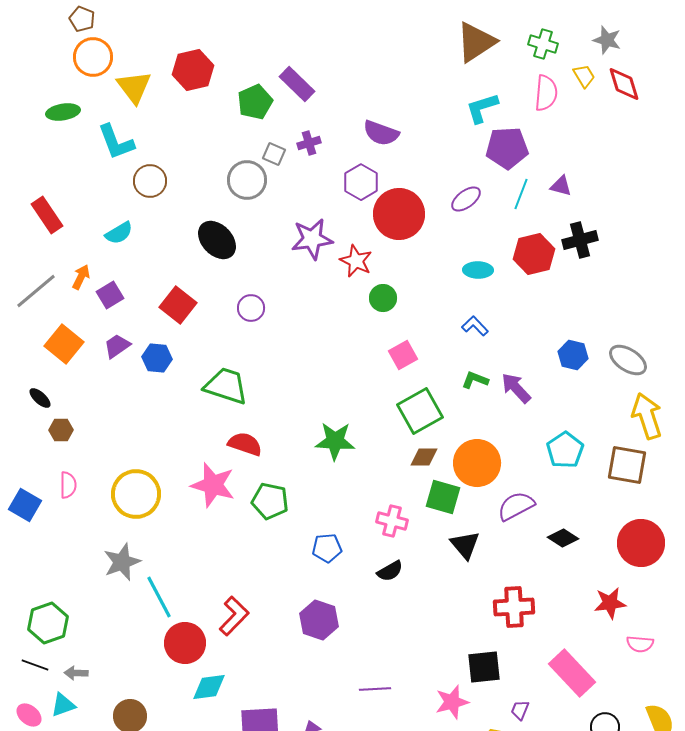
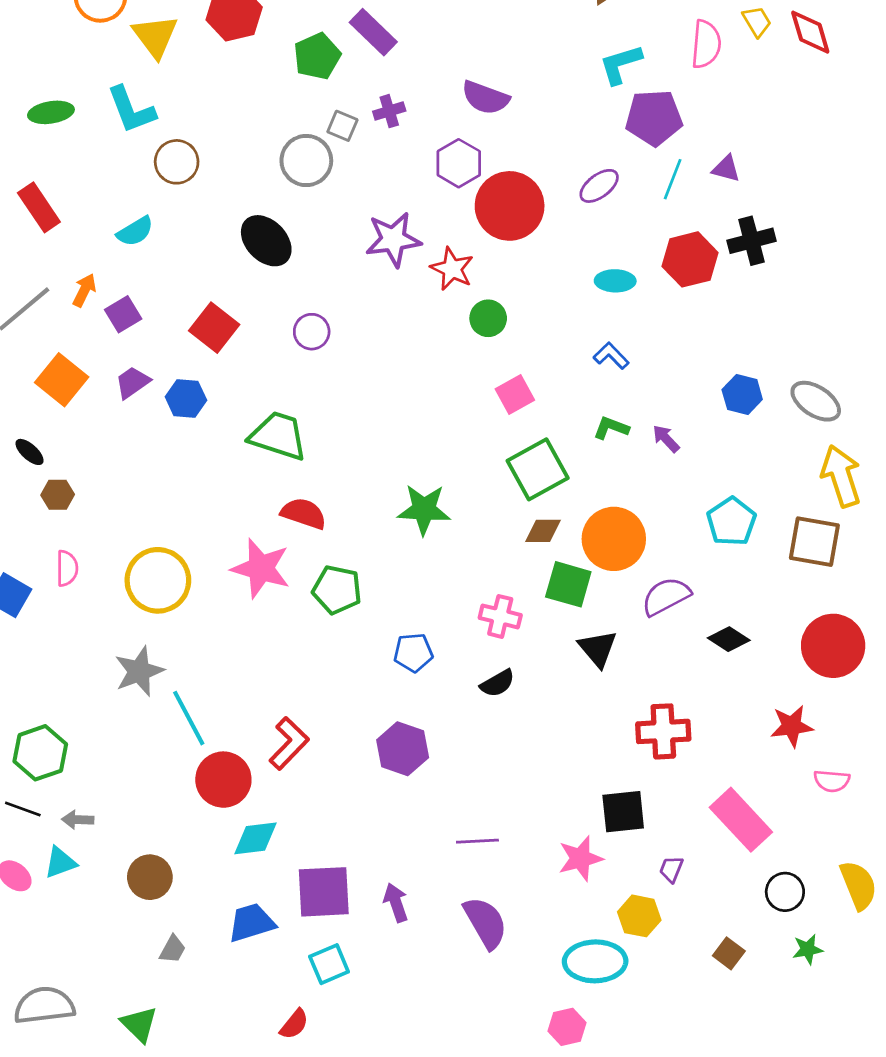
green ellipse: (63, 112) -> (51, 112), moved
purple arrow: (516, 388) -> (666, 439), size x0.7

